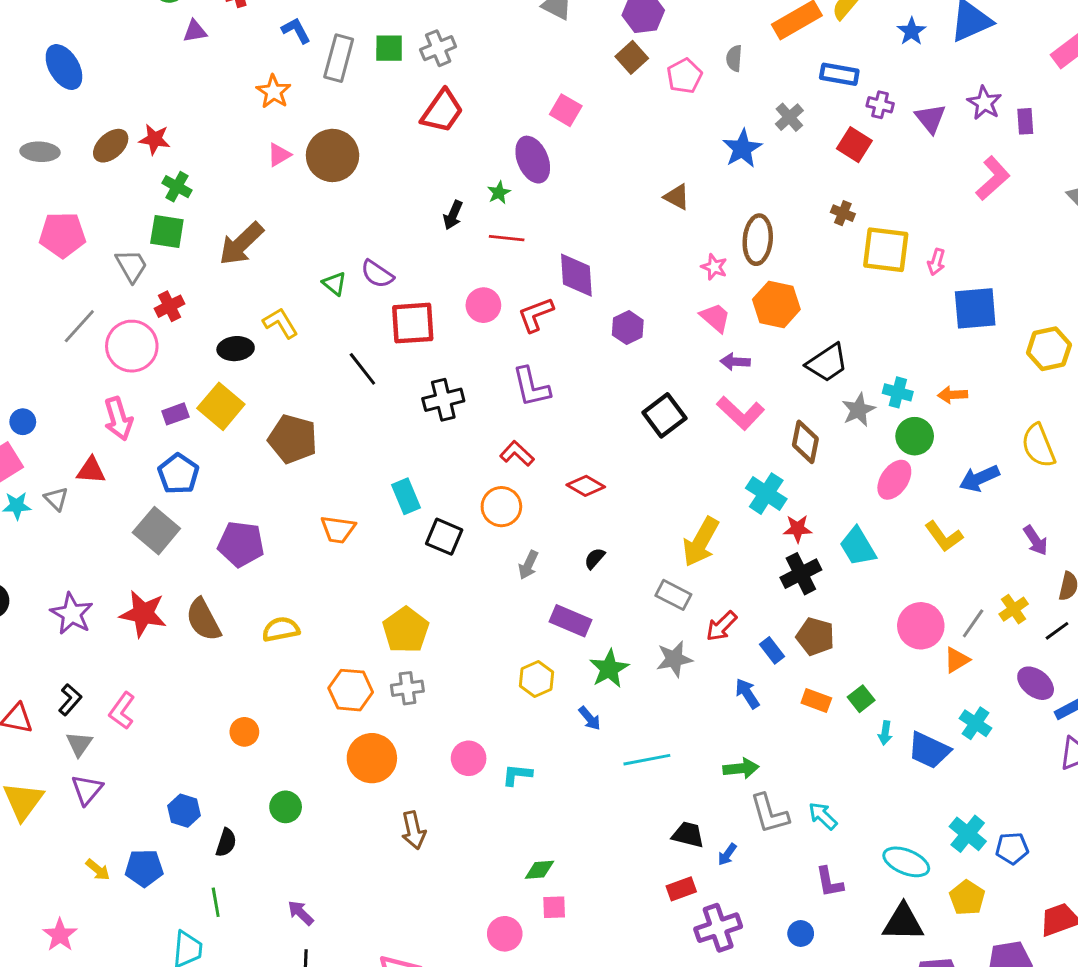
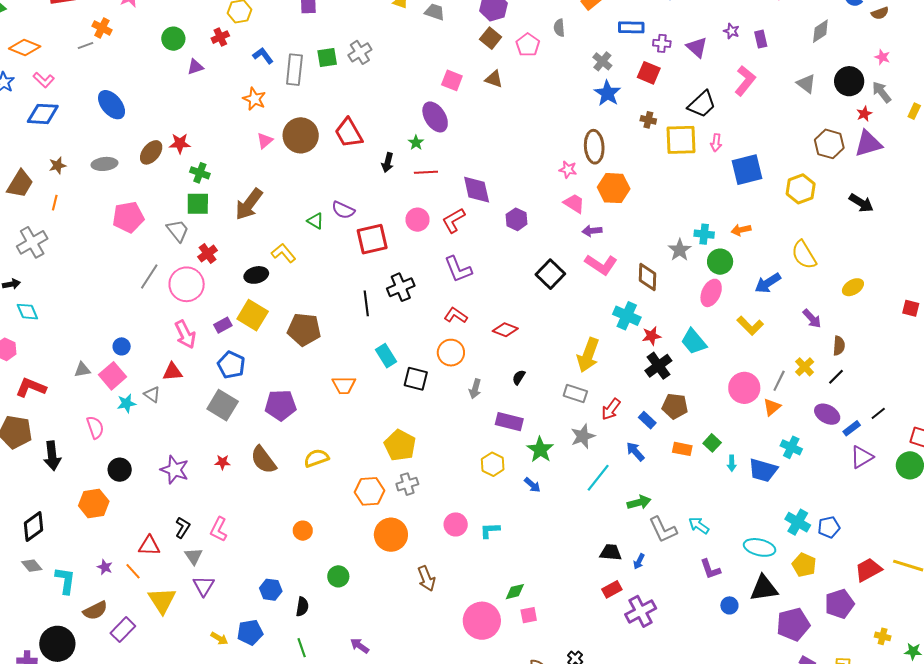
purple star: (984, 103) -> (731, 31), size x0.7
red trapezoid: (442, 111) -> (349, 133), moved, turned 124
blue star: (742, 149) -> (607, 93), moved
brown triangle: (677, 197) -> (494, 79), moved
black trapezoid: (827, 363) -> (702, 104), moved
black line: (362, 369) -> (366, 303), moved, turned 40
red star: (143, 614) -> (222, 462), size x0.5
cyan line: (647, 760) -> (598, 478), moved, turned -32
blue circle: (801, 933) -> (729, 605), moved
pink circle: (505, 934) -> (482, 621), moved, size x1.6

